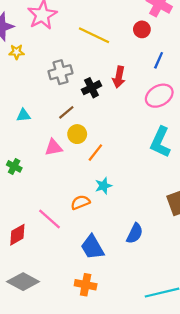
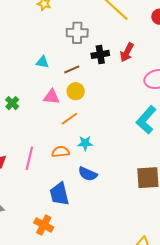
cyan triangle: (23, 115) -> (43, 62), moved
orange line: (95, 153) -> (70, 119), moved
pink line: (49, 219) -> (29, 158), turned 45
blue semicircle: (135, 233) -> (88, 174), moved, turned 72

